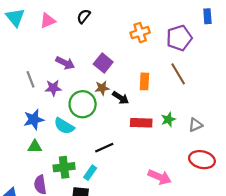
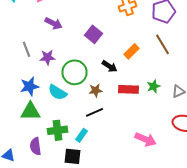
purple arrow: (65, 63) -> (54, 23), moved
orange rectangle: (144, 81) -> (132, 51), turned 42
brown star: (102, 88) -> (96, 90), moved
green triangle: (35, 147) -> (30, 111), size x1.5

